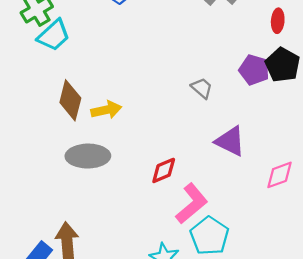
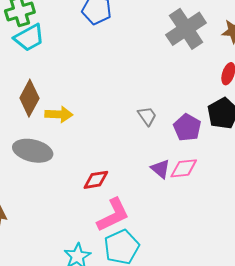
purple pentagon: (254, 70) -> (187, 128), moved
purple triangle: (230, 141) -> (160, 169), size x0.7
pink diamond: (280, 175) -> (184, 168), moved

